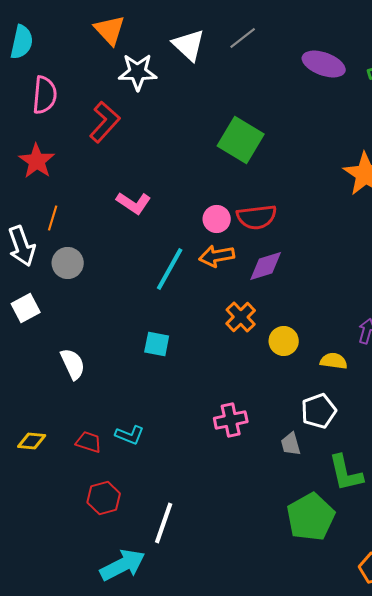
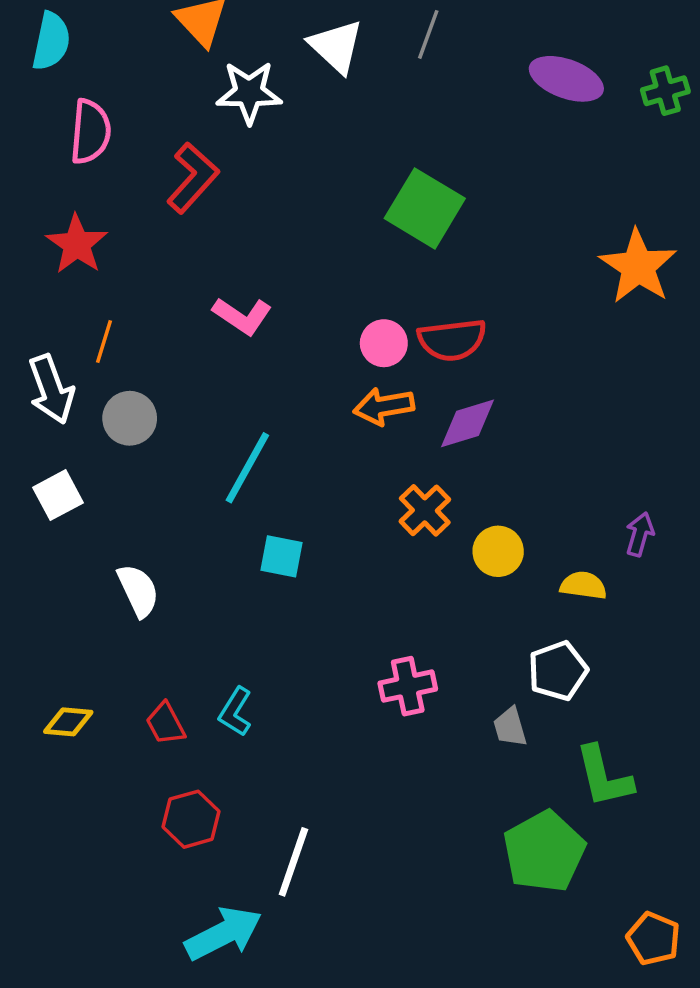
gray line: (243, 38) -> (428, 34), turned -32
cyan line: (170, 269) -> (247, 468), moved
cyan L-shape: (130, 435) -> (235, 712), turned 100
red trapezoid: (89, 442) -> (165, 724), turned -136

